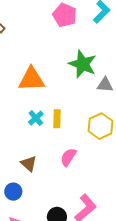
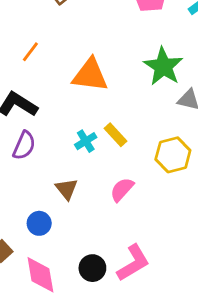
cyan cross: (36, 118) -> (86, 141), moved
yellow rectangle: (57, 119) -> (116, 135), turned -54

